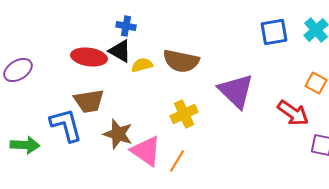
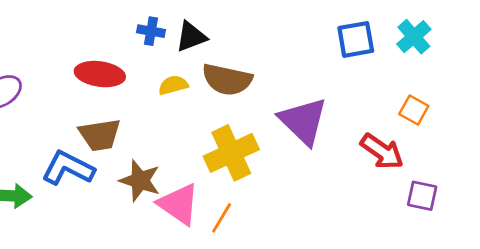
black triangle: (120, 51) -> (191, 37), moved, turned -50
yellow cross: (184, 114) -> (231, 153), size x1.4
blue L-shape: (66, 125) -> (68, 168), turned -48

